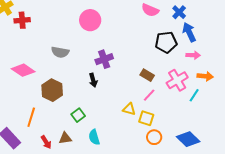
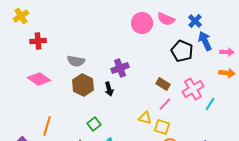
red cross: (22, 20) -> (38, 41), moved
pink circle: (90, 20) -> (142, 23), moved
black pentagon: (166, 42) -> (182, 51), turned 30
pink arrow: (193, 55) -> (227, 52), moved
orange arrow: (205, 76) -> (227, 73), moved
brown hexagon: (52, 90) -> (83, 85), moved

